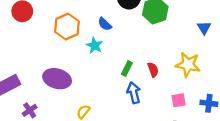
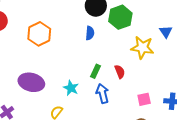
blue semicircle: (105, 24) -> (90, 33), moved, turned -128
cyan star: (94, 45) -> (71, 88), moved
yellow star: (188, 65) -> (142, 48), moved

